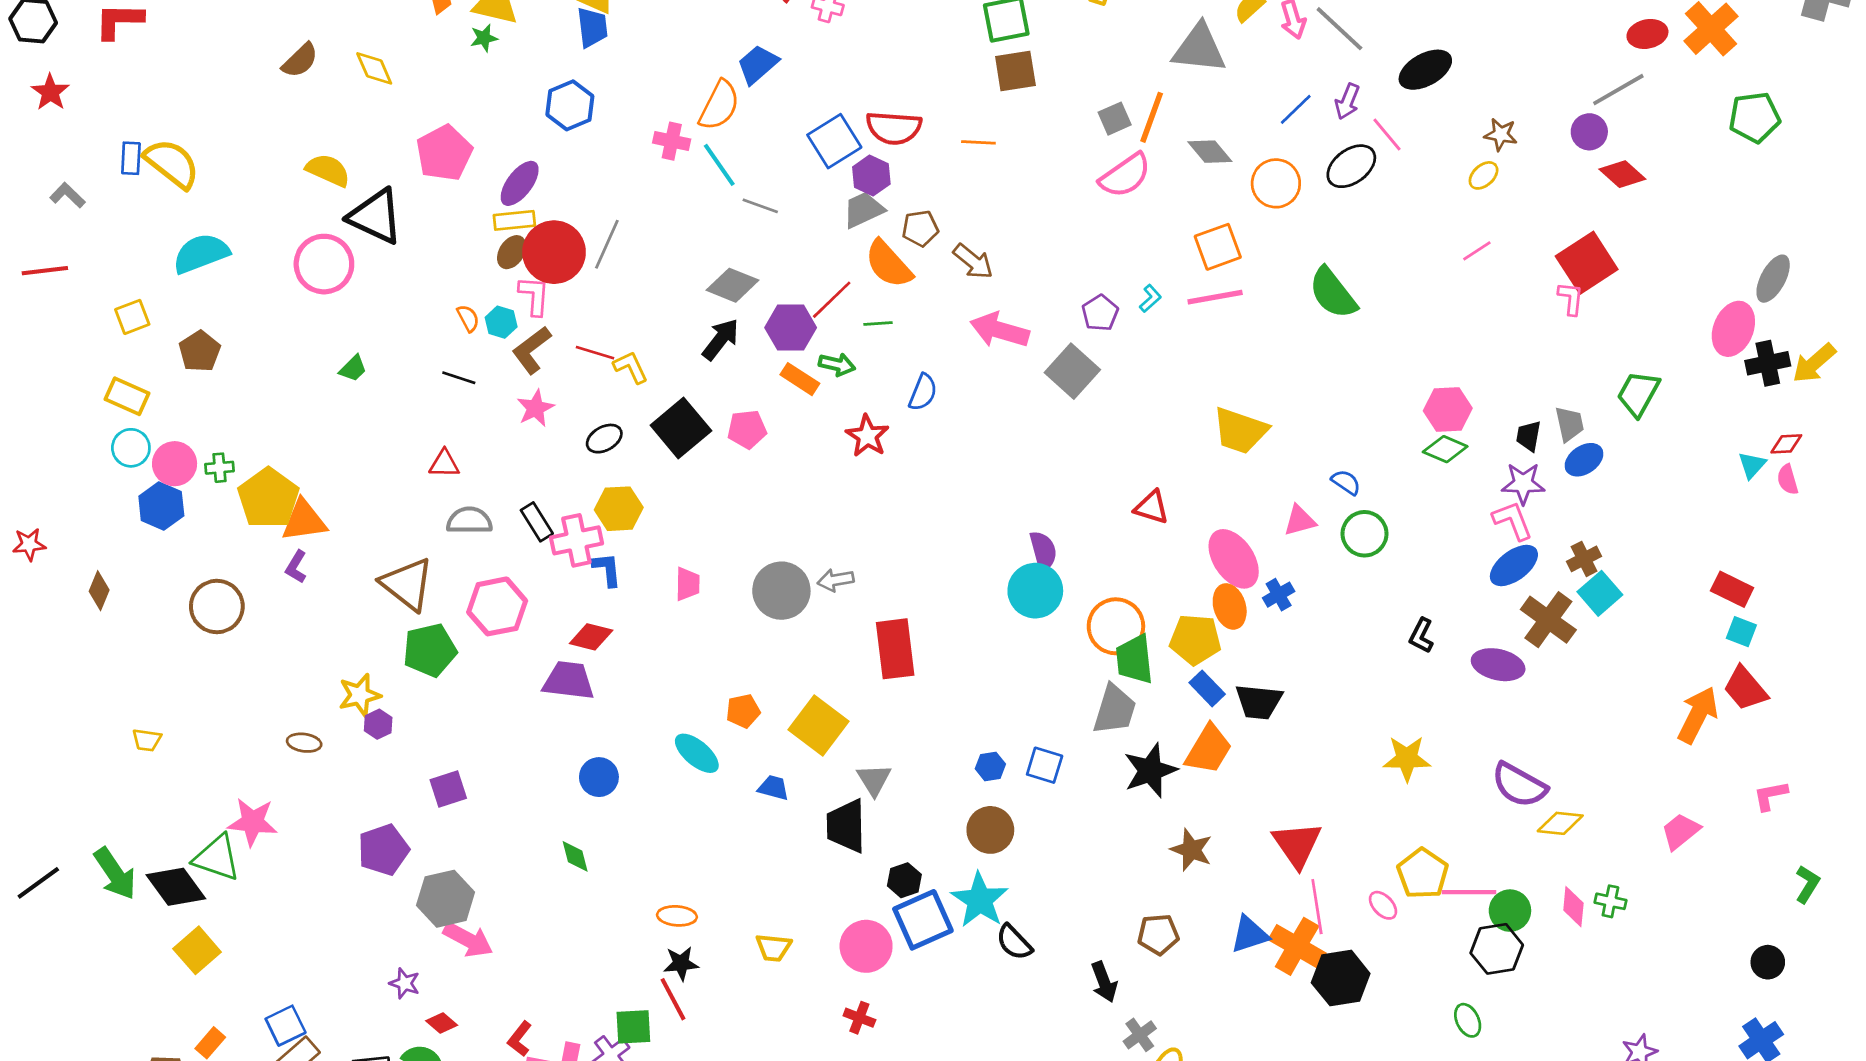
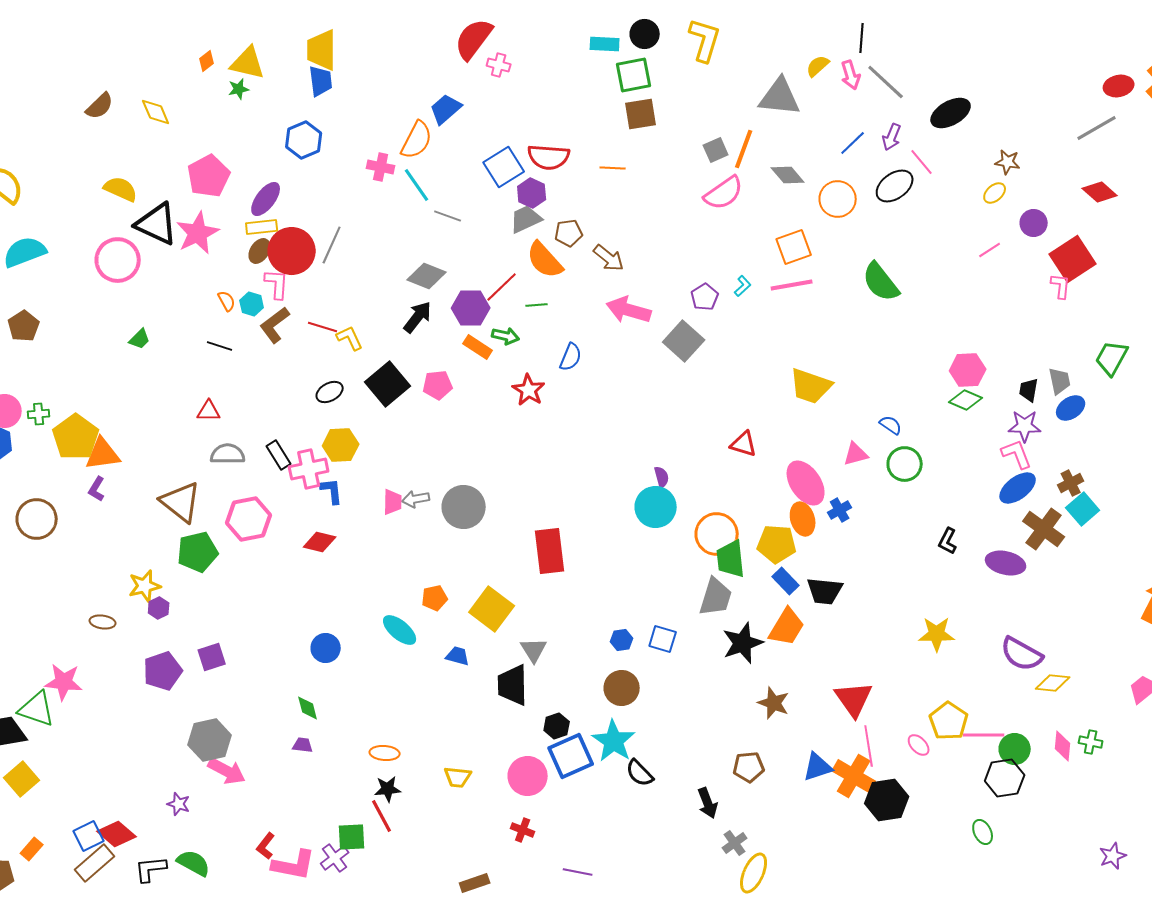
purple circle: (1589, 132) -> (1034, 223), moved
pink star: (535, 408) -> (198, 233), moved, size x1.5
purple semicircle: (1043, 551) -> (662, 477), size x0.7
gray arrow: (836, 580) -> (416, 499), moved
purple trapezoid: (569, 681) -> (303, 745), moved, size x0.5
purple pentagon: (383, 850) -> (163, 671), moved
red diamond: (442, 1023) -> (117, 834), moved, size x1.6

